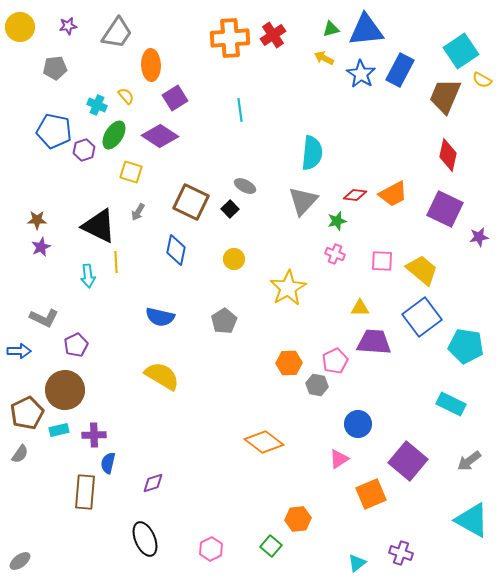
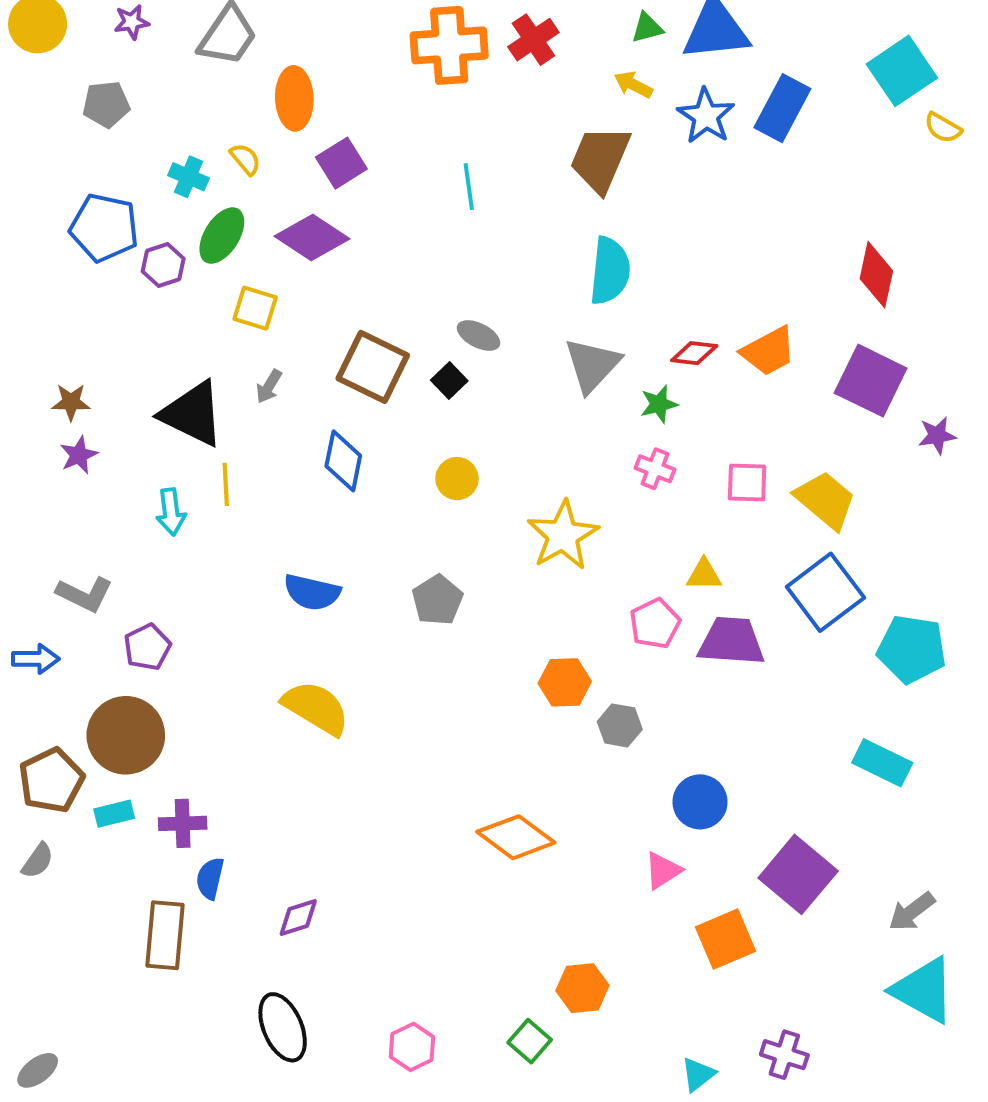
brown trapezoid: (445, 96) -> (600, 159), moved
pink pentagon: (335, 361) -> (655, 624), moved
gray arrow: (469, 461) -> (912, 912), moved

